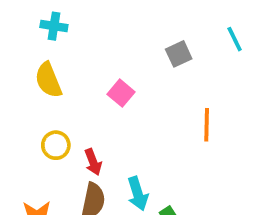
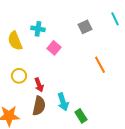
cyan cross: (54, 26) -> (38, 29), moved
orange line: (207, 125) -> (100, 65), turned -30

